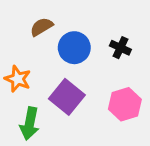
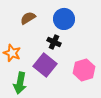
blue circle: (74, 48) -> (64, 19), moved
black cross: (120, 48) -> (54, 42), moved

